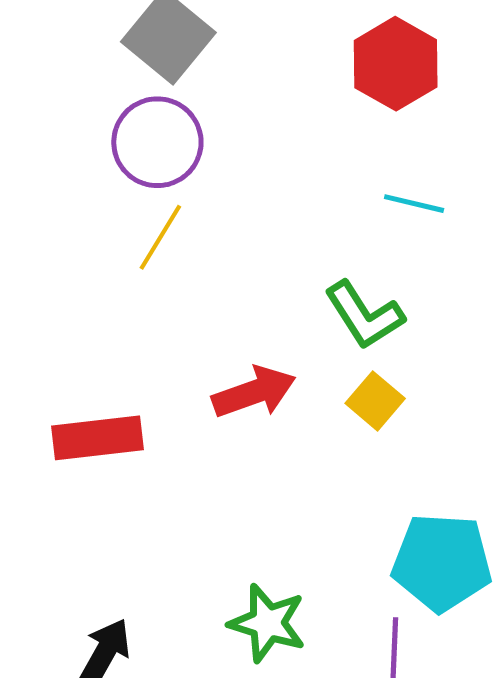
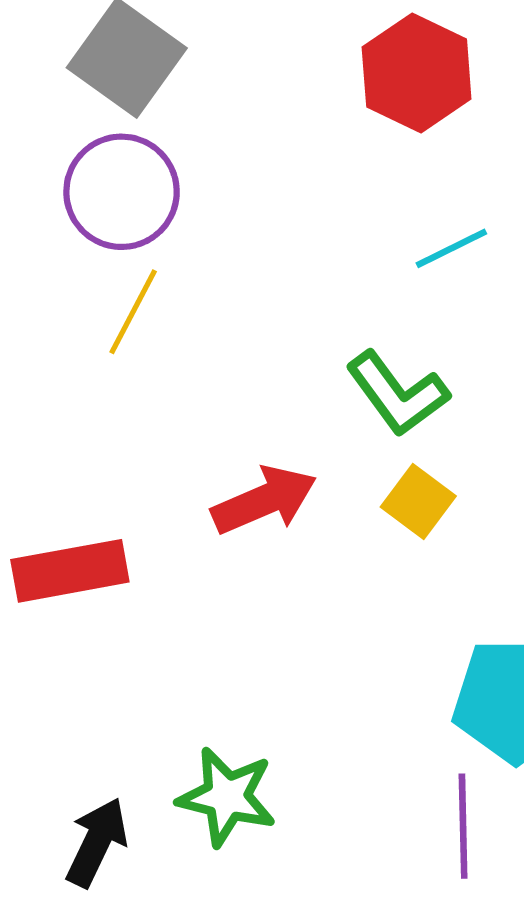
cyan line: (414, 204) -> (451, 248), turned -36
green star: (267, 623) -> (227, 797), moved

